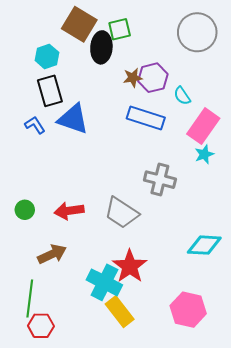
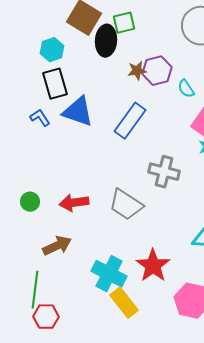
blue rectangle: (146, 118) -> (130, 121), moved, turned -72
red star: (130, 266) -> (153, 266), moved

